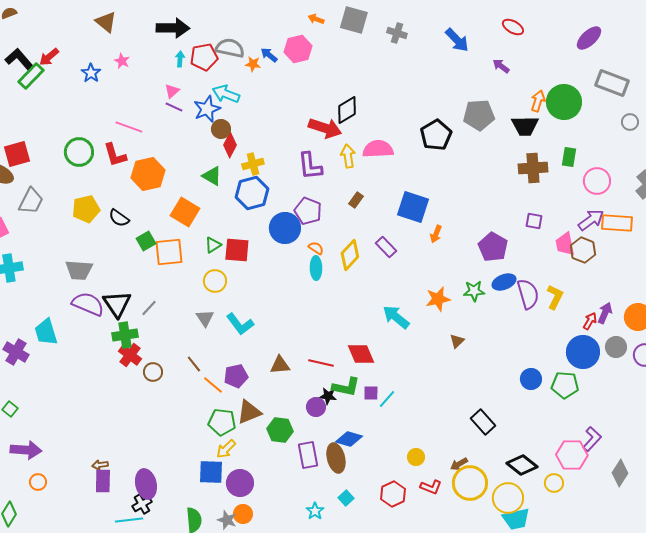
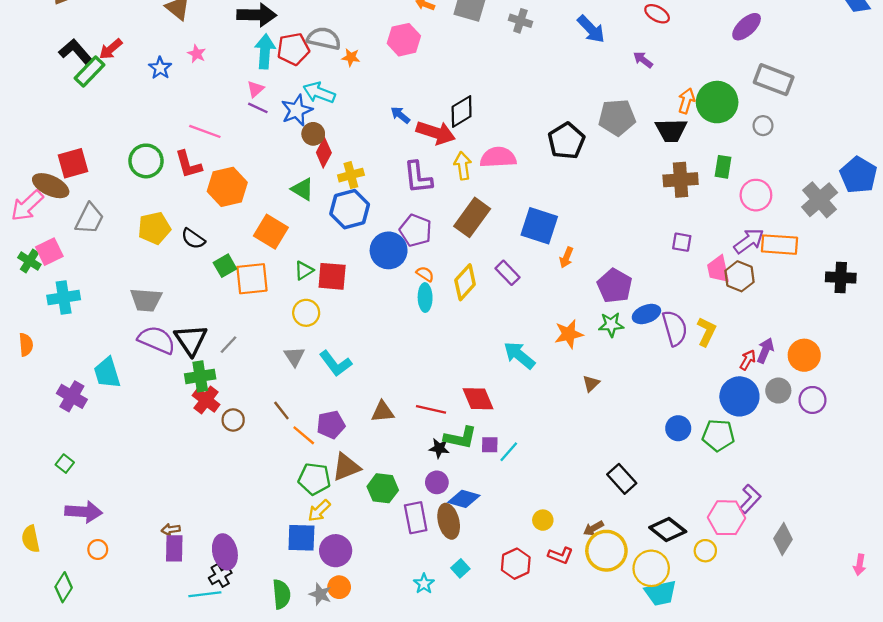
blue arrow: (269, 55) -> (400, 115), moved
cyan arrow: (180, 59) -> (265, 51), size x1.8
gray circle: (630, 122) -> (763, 126), moved
brown rectangle: (356, 200) -> (472, 217), size x2.0
purple pentagon: (493, 247) -> (615, 286), moved
purple circle: (316, 407) -> (437, 482), moved

